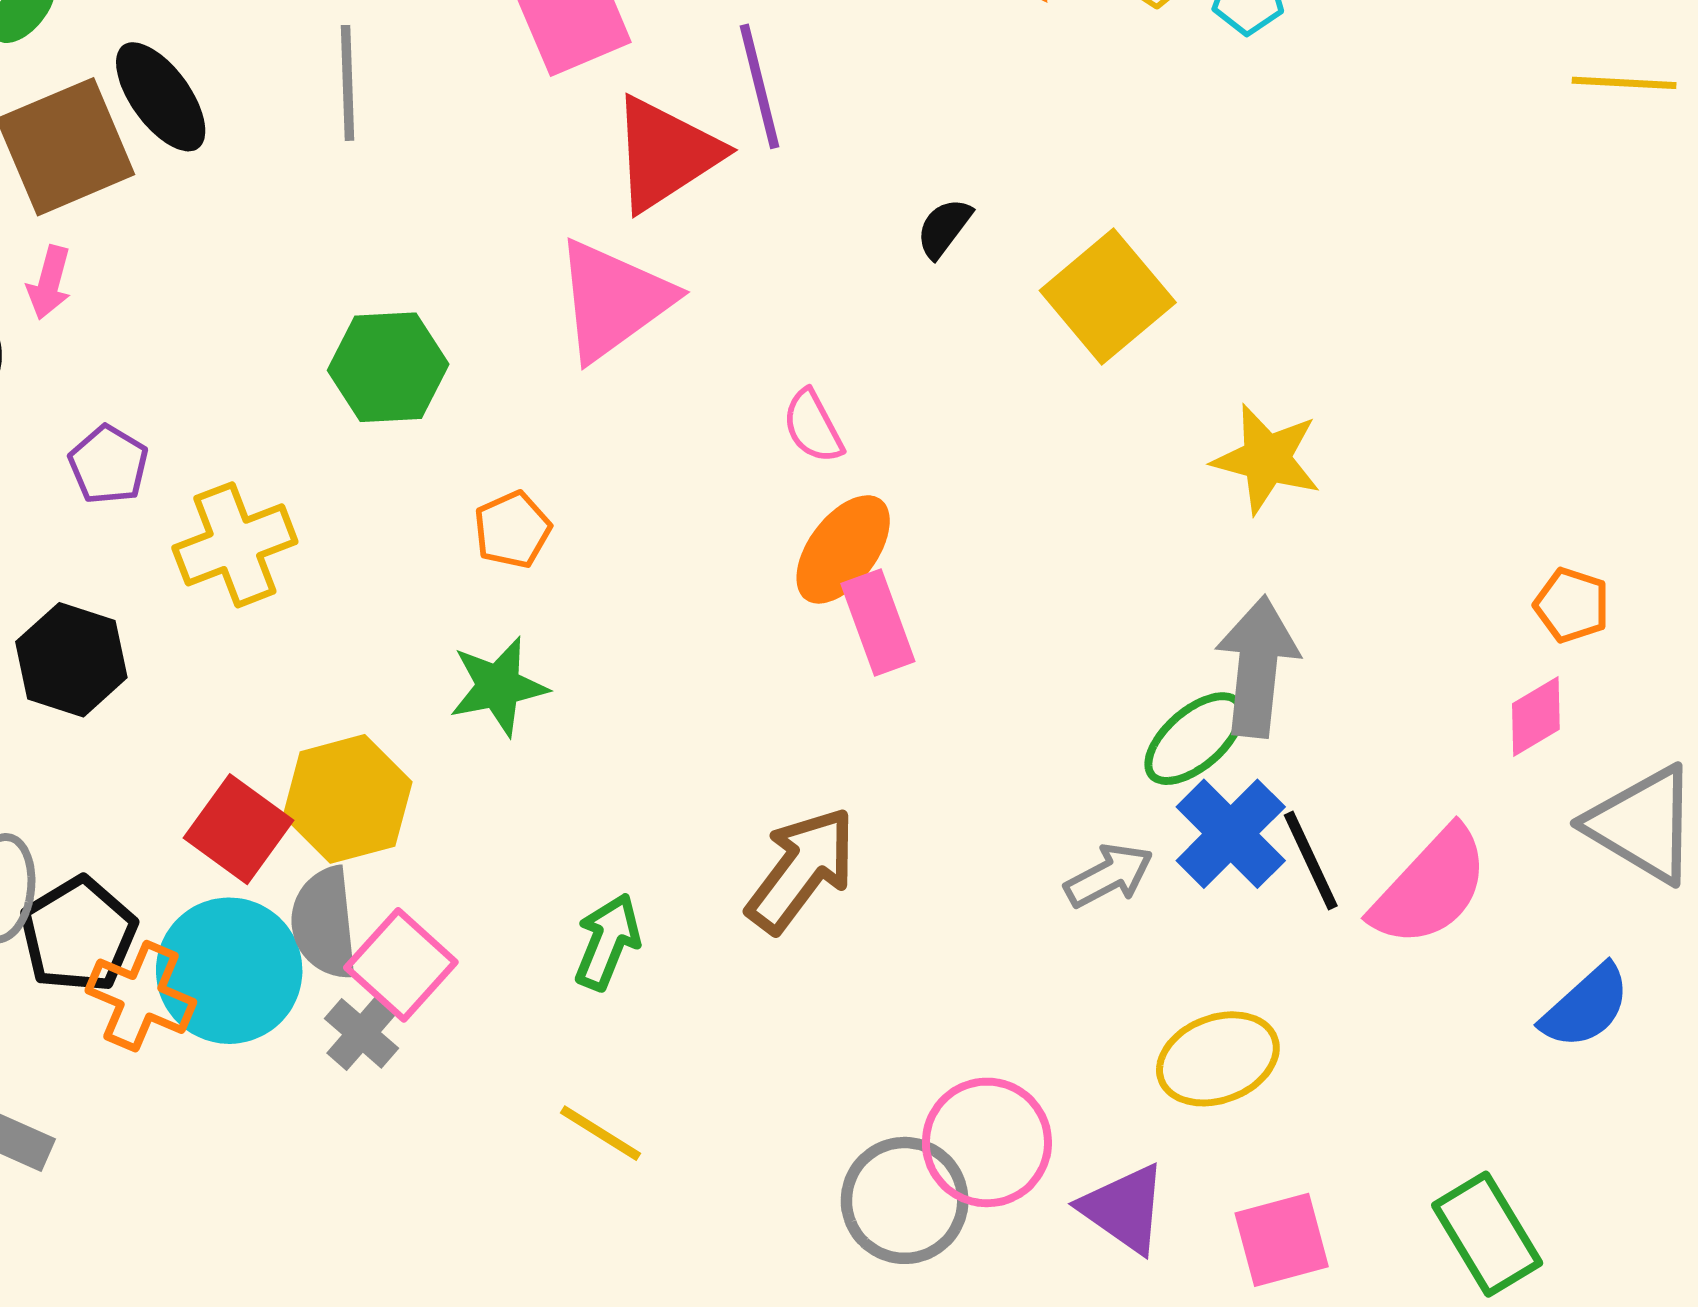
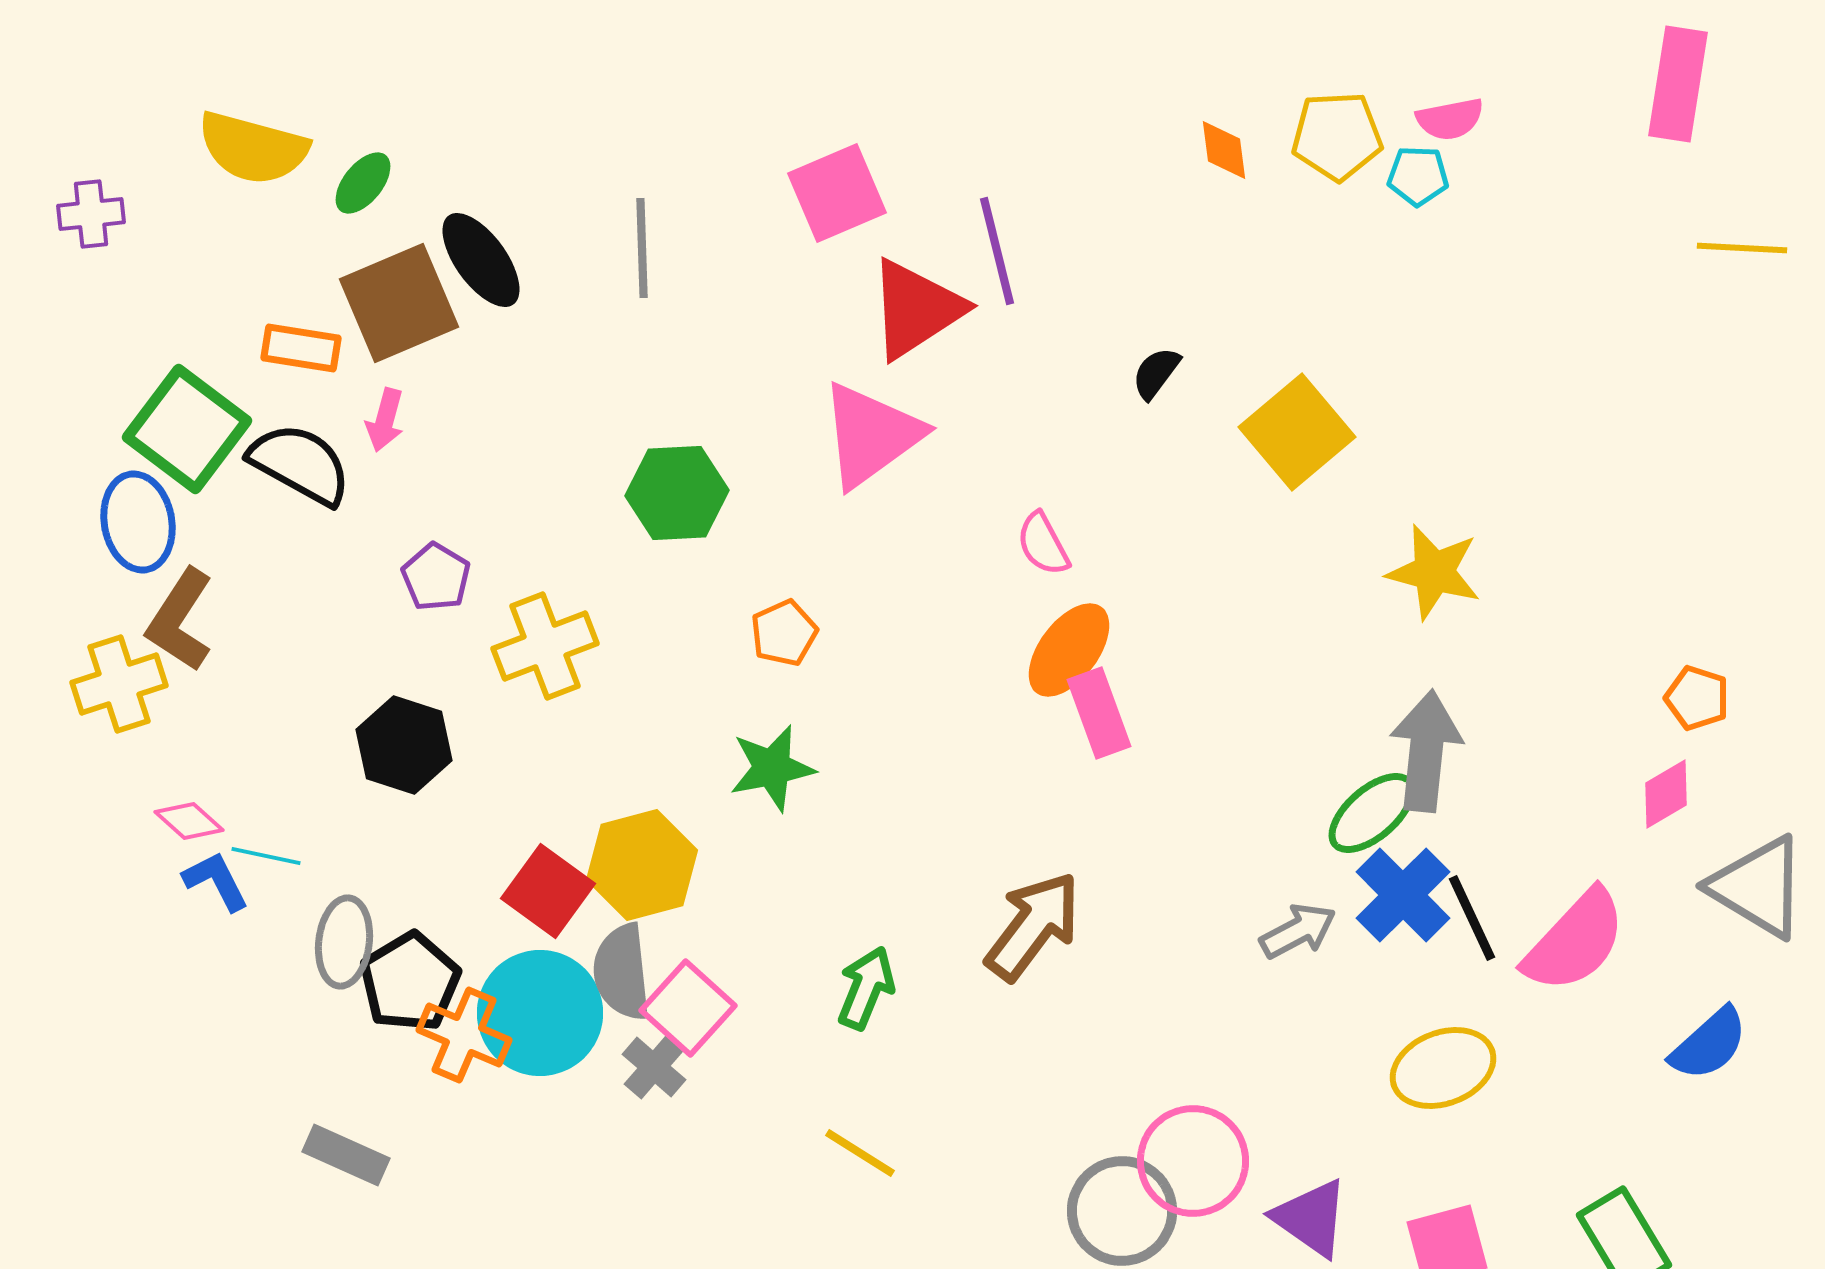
yellow ellipse: (1218, 1059) -> (1443, 1068), moved

